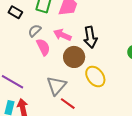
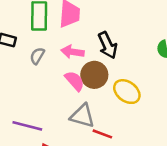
pink semicircle: (43, 47) -> (75, 81), moved
gray triangle: (56, 86) -> (82, 116), turned -40

